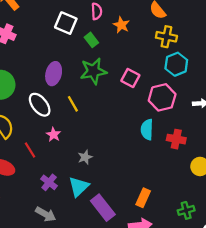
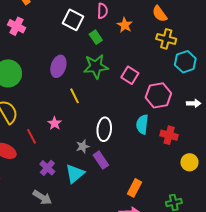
cyan hexagon: (176, 64) -> (185, 62), moved
white ellipse: (40, 105) -> (104, 129), moved, turned 40
purple rectangle: (103, 208) -> (101, 160), moved, size x0.7

